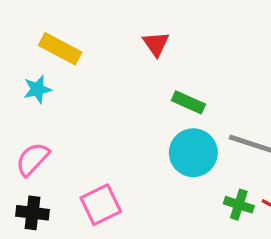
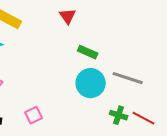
pink square: (101, 205) -> (34, 115), size x0.7

